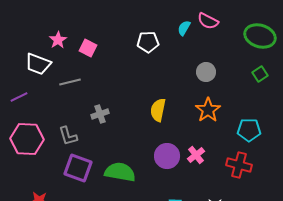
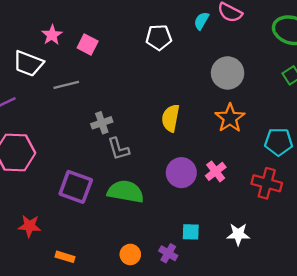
gray circle: (206, 72) -> (228, 73), size x1.4
gray L-shape: (68, 136) -> (118, 149), moved

